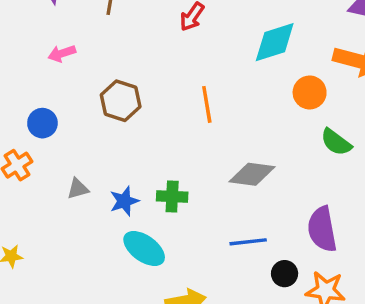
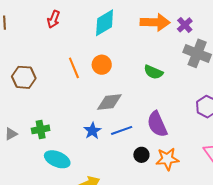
orange circle: (310, 92) -> (102, 65), moved
green cross: (172, 197) -> (41, 129), moved
blue star: (124, 201) -> (92, 131), moved
blue line: (248, 242) -> (122, 130), moved

